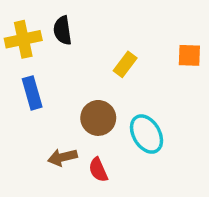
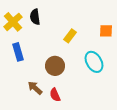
yellow cross: (23, 39) -> (13, 22), turned -30
cyan ellipse: (146, 134) -> (94, 62), moved
brown arrow: (63, 157) -> (35, 88), turned 56

